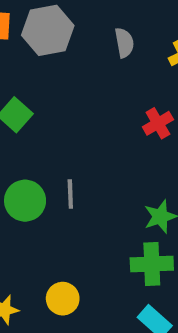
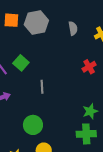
gray line: (70, 194) -> (42, 87), moved
green circle: (25, 201) -> (33, 125), moved

